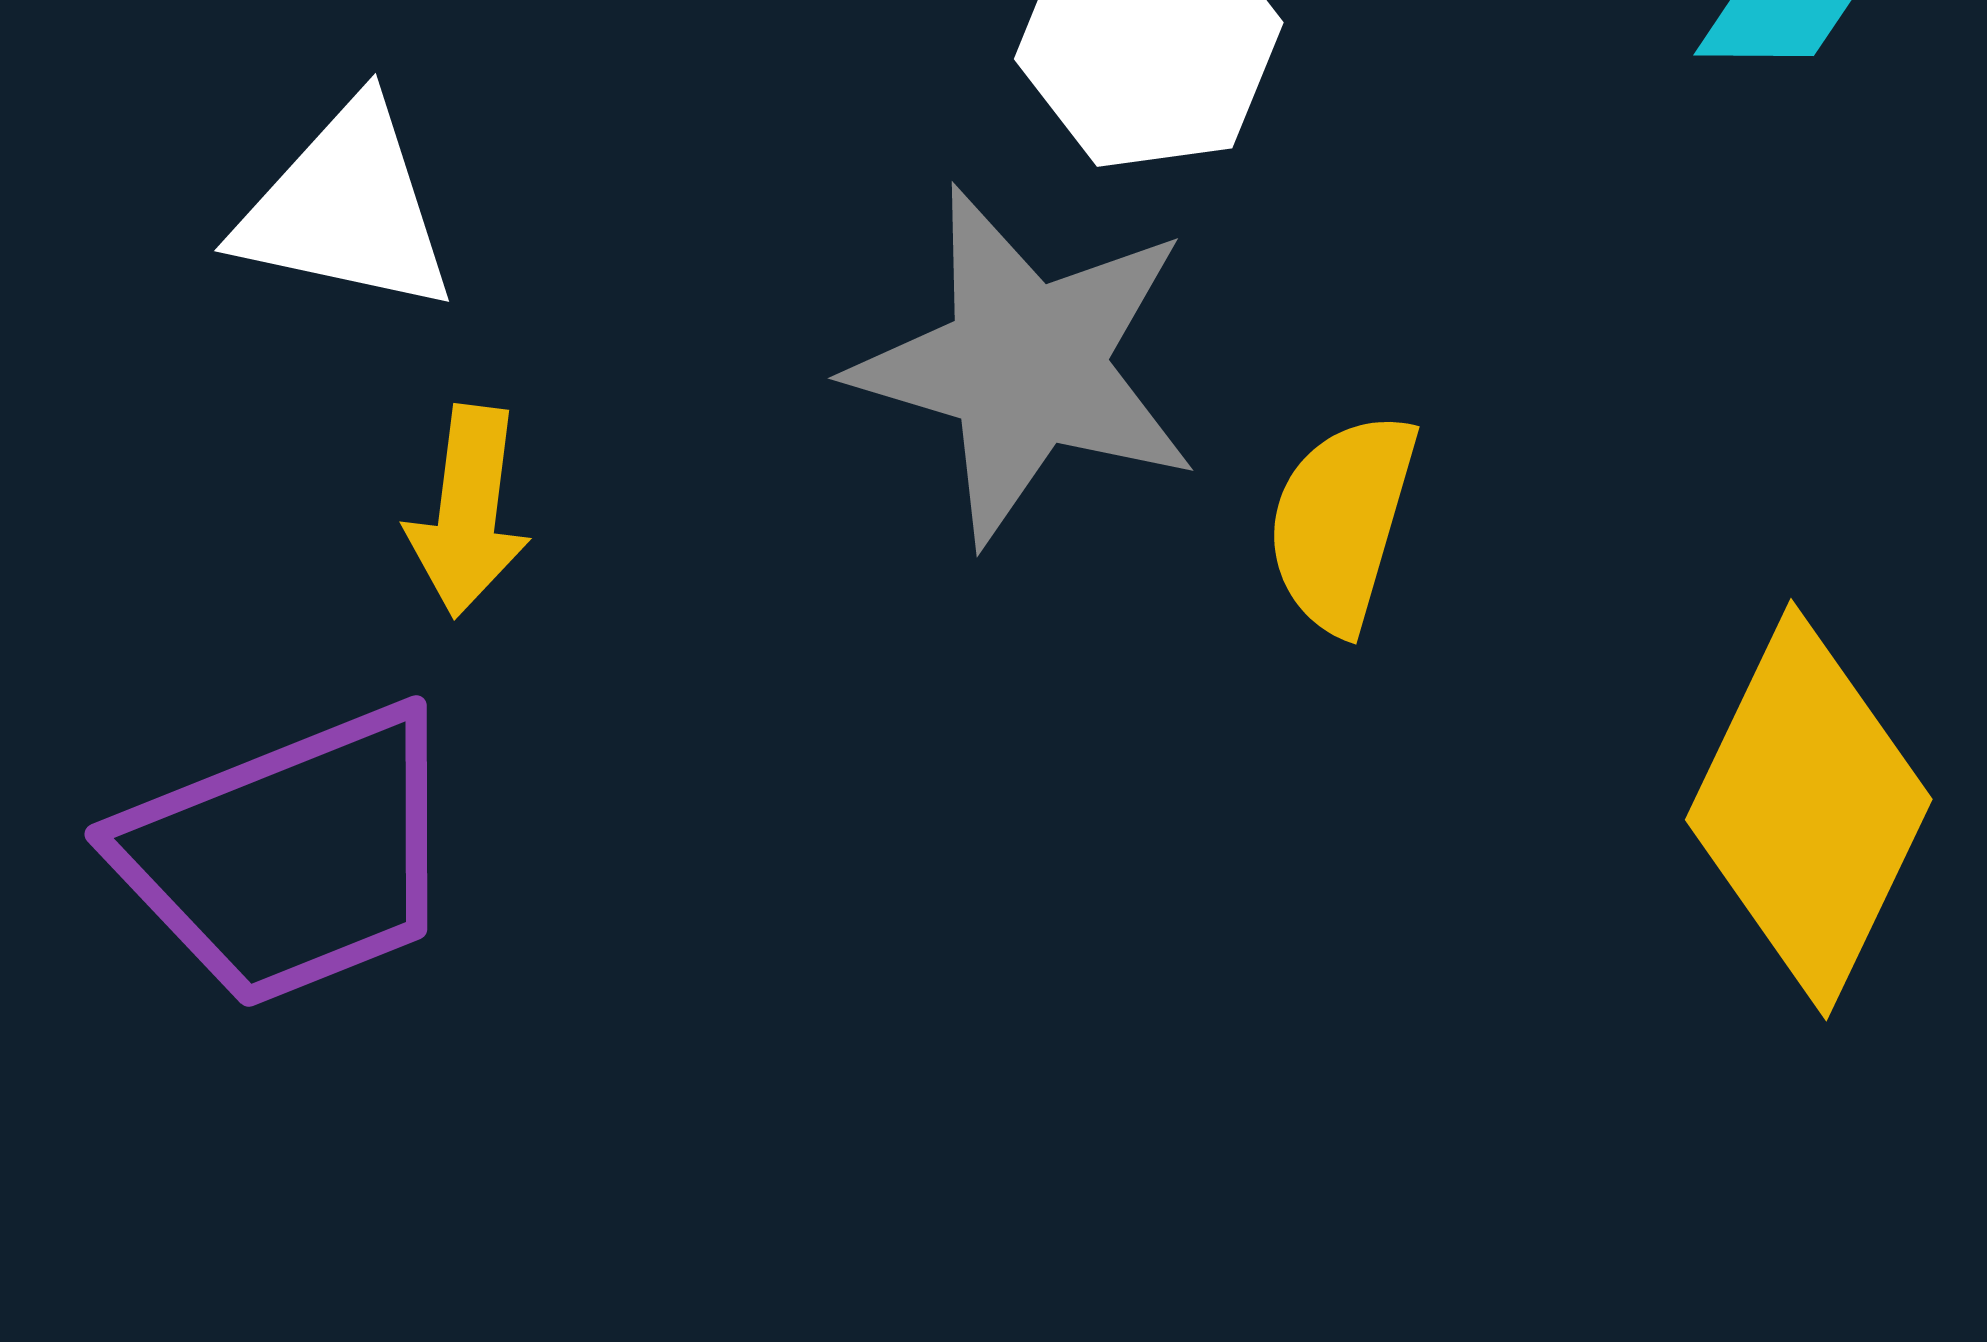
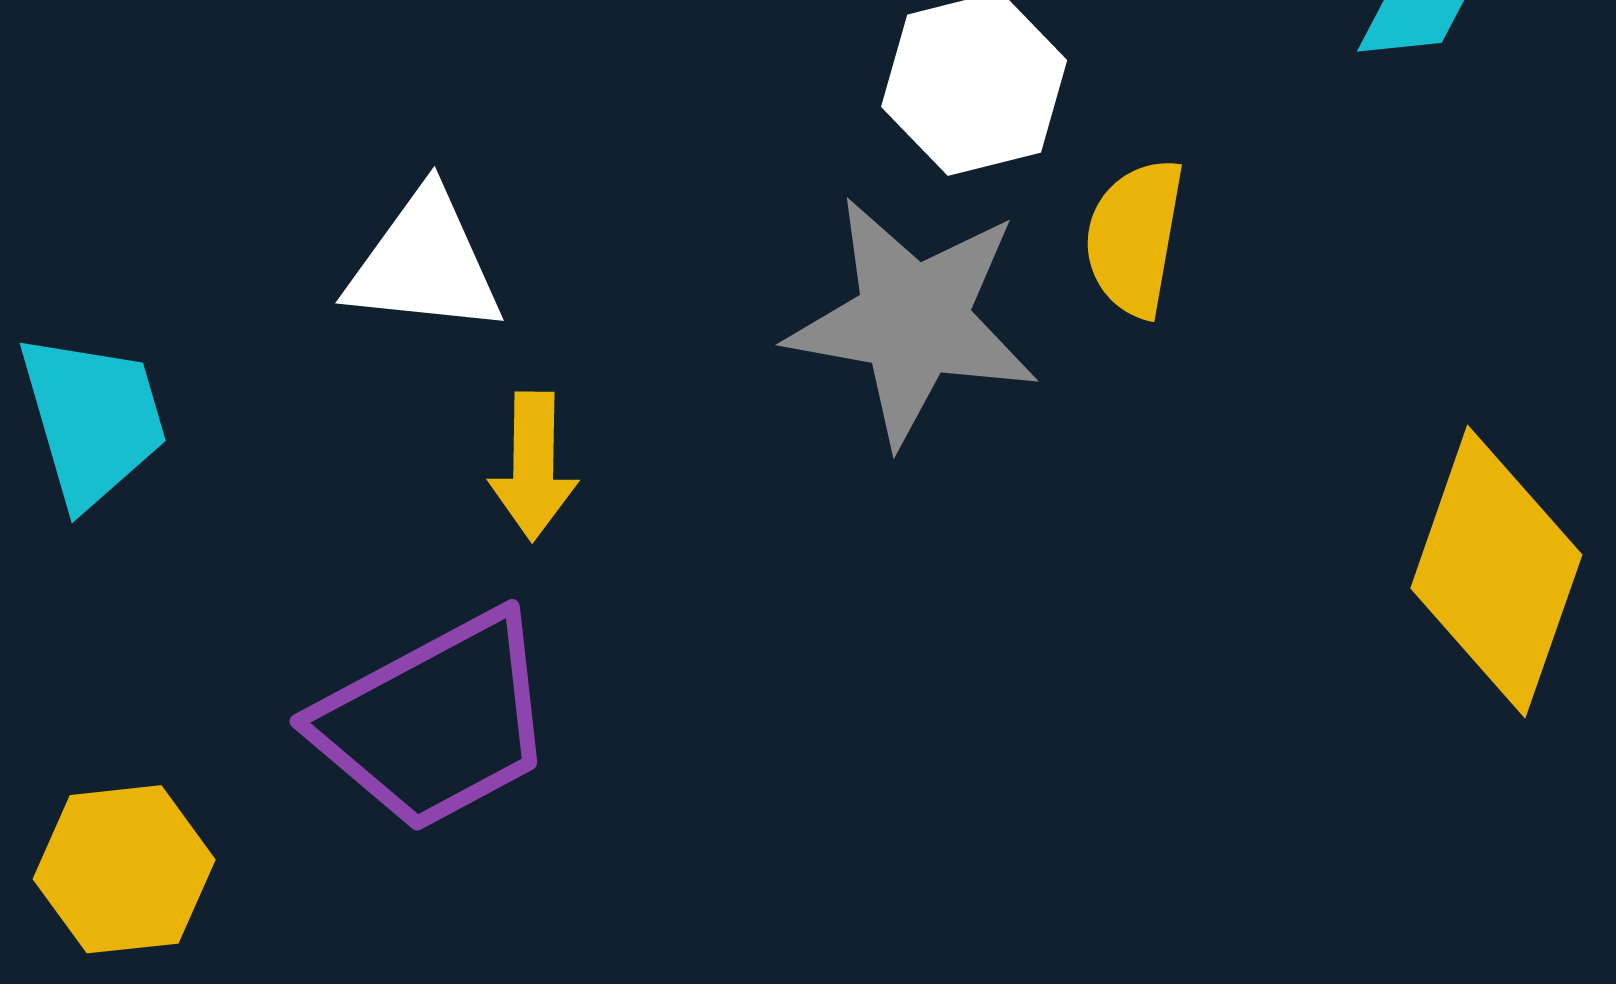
yellow semicircle: (1342, 522) -> (1135, 237), moved

